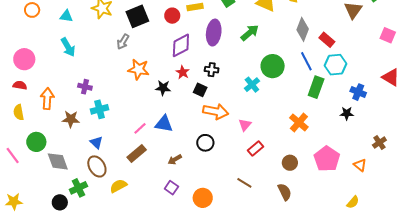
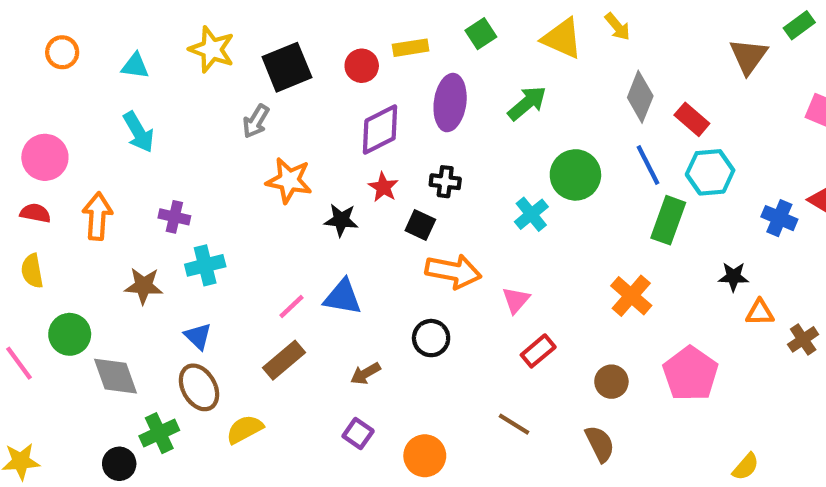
blue cross: (358, 92) -> (779, 218), moved
orange arrow: (47, 99) -> (97, 216), moved
orange triangle: (360, 165) -> (760, 312), moved, turned -40

